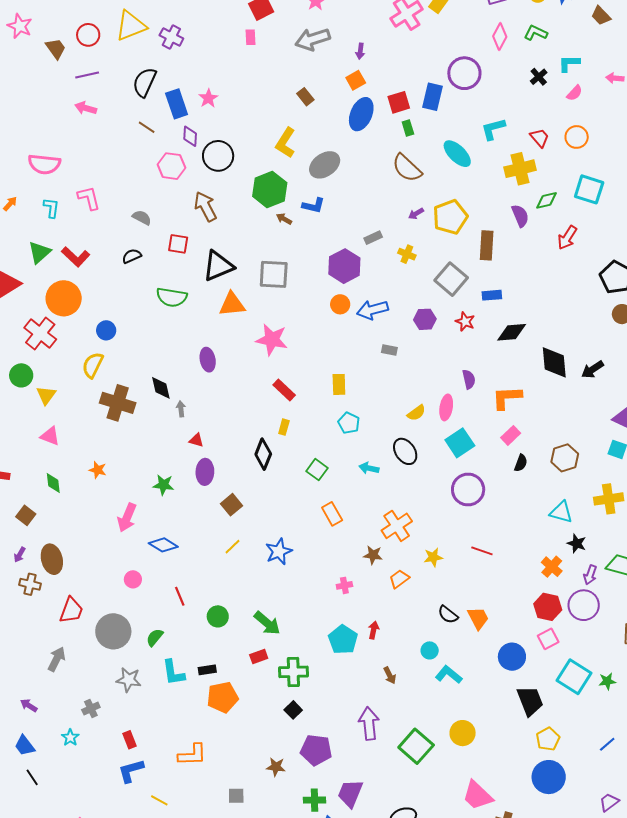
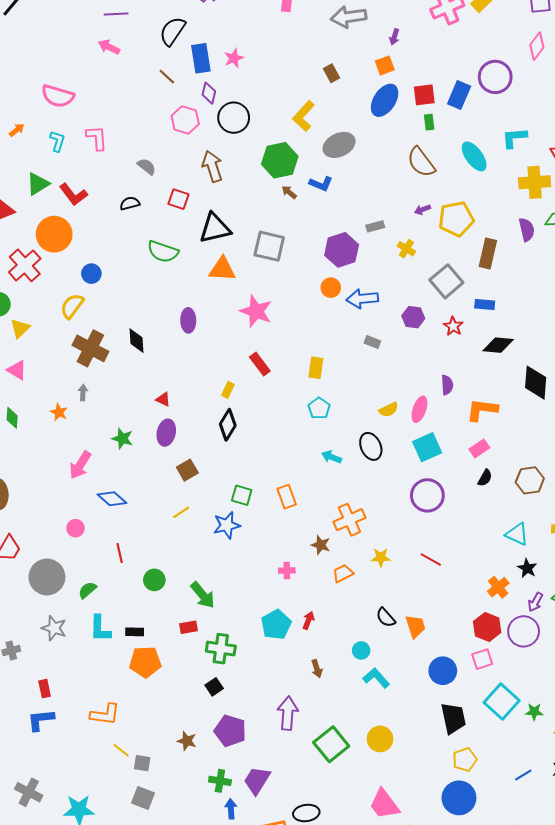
gray arrow: (181, 409) -> (83, 393), moved
yellow rectangle: (284, 427) -> (228, 390), moved
green square: (317, 470) -> (242, 495), moved, turned -30
yellow line: (159, 800) -> (121, 750), moved

